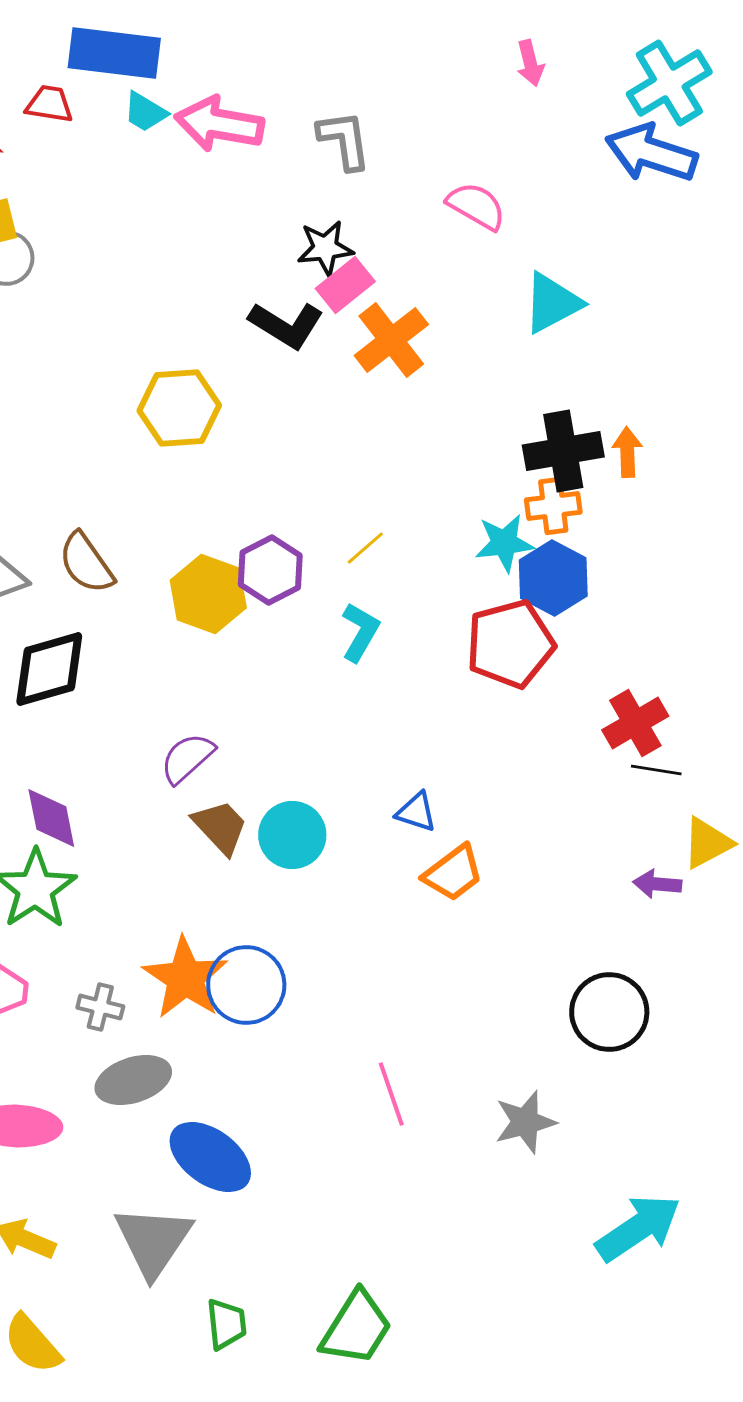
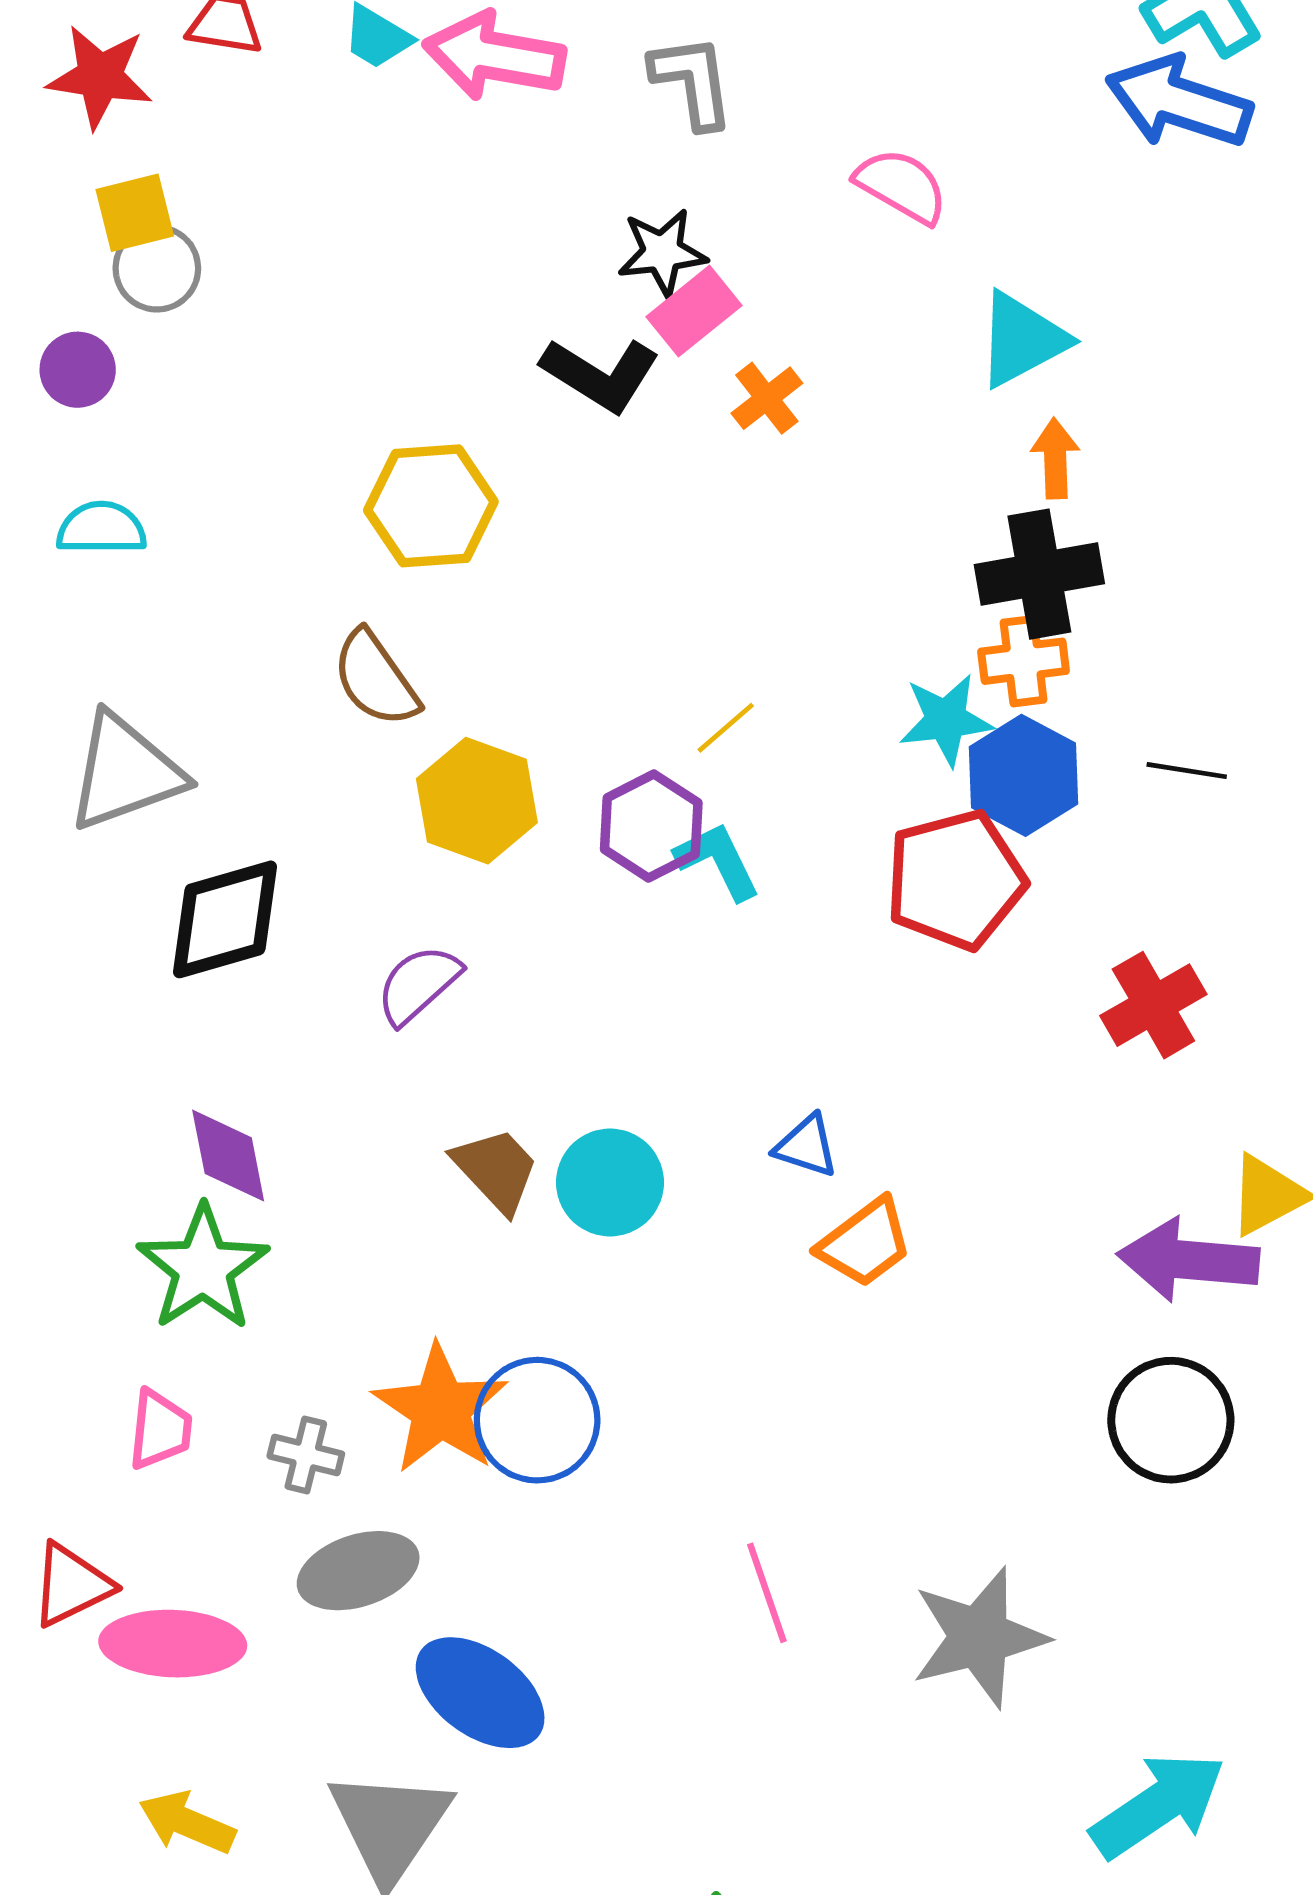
orange cross: (391, 340) -> (767, 398), size x0.6
orange arrow: (627, 452) -> (1055, 458), moved
brown semicircle: (86, 563) -> (376, 679), moved
purple hexagon: (270, 570) -> (651, 826), moved
cyan L-shape: (360, 632) -> (718, 861), turned -56
purple semicircle: (187, 758) -> (418, 984), moved
black line: (656, 770) -> (1187, 771), moved
purple arrow: (657, 884) -> (1188, 1260), size x1.8
black circle: (609, 1012) -> (1171, 1420), moved
gray star: (525, 1122) -> (979, 1637), size x1.4

